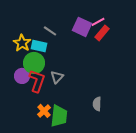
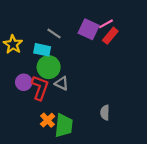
yellow star: (22, 43) -> (13, 44), moved
green circle: (34, 63) -> (49, 67), moved
gray triangle: (57, 77) -> (62, 83), turned -48

